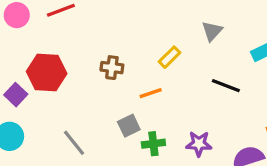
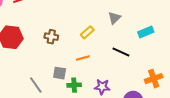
orange line: (151, 93) -> (83, 58), moved
gray square: (129, 126) -> (60, 73), turned 32
gray line: (74, 143) -> (36, 85), moved

